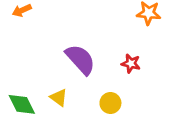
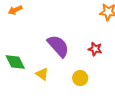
green diamond: (22, 104) -> (15, 62), moved

